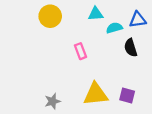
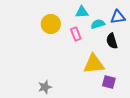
yellow circle: (50, 16) -> (51, 24), moved
pink rectangle: (80, 51) -> (76, 34), moved
yellow triangle: (96, 94) -> (94, 64), moved

